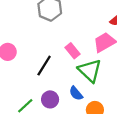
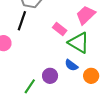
black line: (44, 66) -> (22, 21), moved

